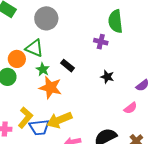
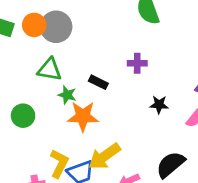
purple cross: (101, 42) -> (137, 63), moved
orange circle: (17, 59) -> (34, 25), moved
black star: (107, 77) -> (159, 105), moved

